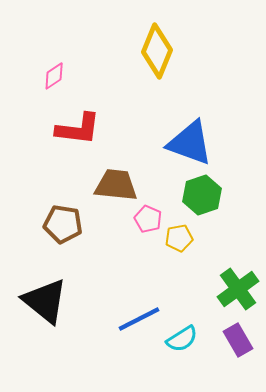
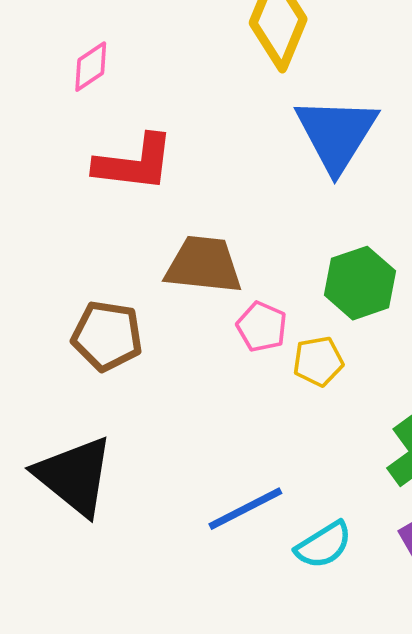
blue triangle: (190, 143) -> (336, 134), moved, turned 42

